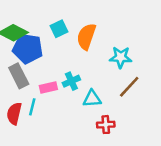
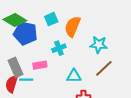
gray rectangle: (19, 76) -> (15, 67), moved
cyan cross: (71, 81) -> (59, 48), moved
cyan line: (32, 107) -> (26, 80), turned 72

